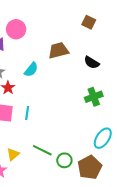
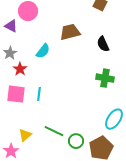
black semicircle: (92, 63) -> (103, 44), turned 35
green cross: (94, 97) -> (105, 78), turned 30

